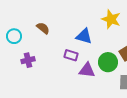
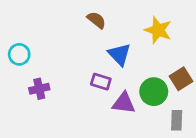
brown semicircle: (43, 28) -> (96, 20), moved
blue triangle: (84, 36) -> (119, 54), turned 30

